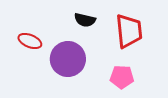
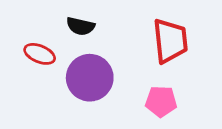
black semicircle: (85, 20) -> (81, 26), moved

